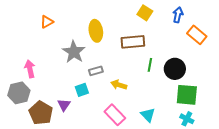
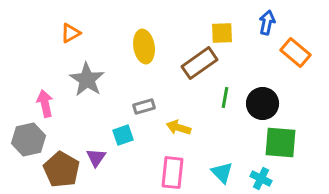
yellow square: (145, 13) -> (222, 33), moved, turned -35
brown rectangle: (133, 42) -> (200, 63), turned -30
gray star: (74, 52) -> (87, 80), moved
pink rectangle: (115, 115) -> (173, 173), turned 50
cyan cross: (187, 119) -> (261, 179), moved

